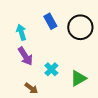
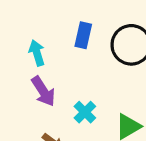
blue rectangle: (50, 21) -> (83, 35), turned 42

